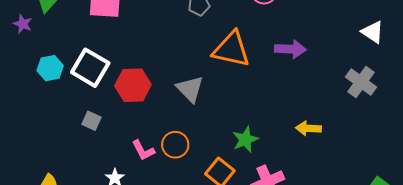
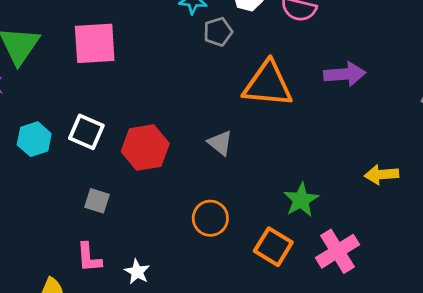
white square: (90, 68) -> (86, 132), size x0.7
gray triangle: (190, 89) -> (220, 143), size x0.7
pink L-shape: (143, 150) -> (89, 257), moved, turned 30

